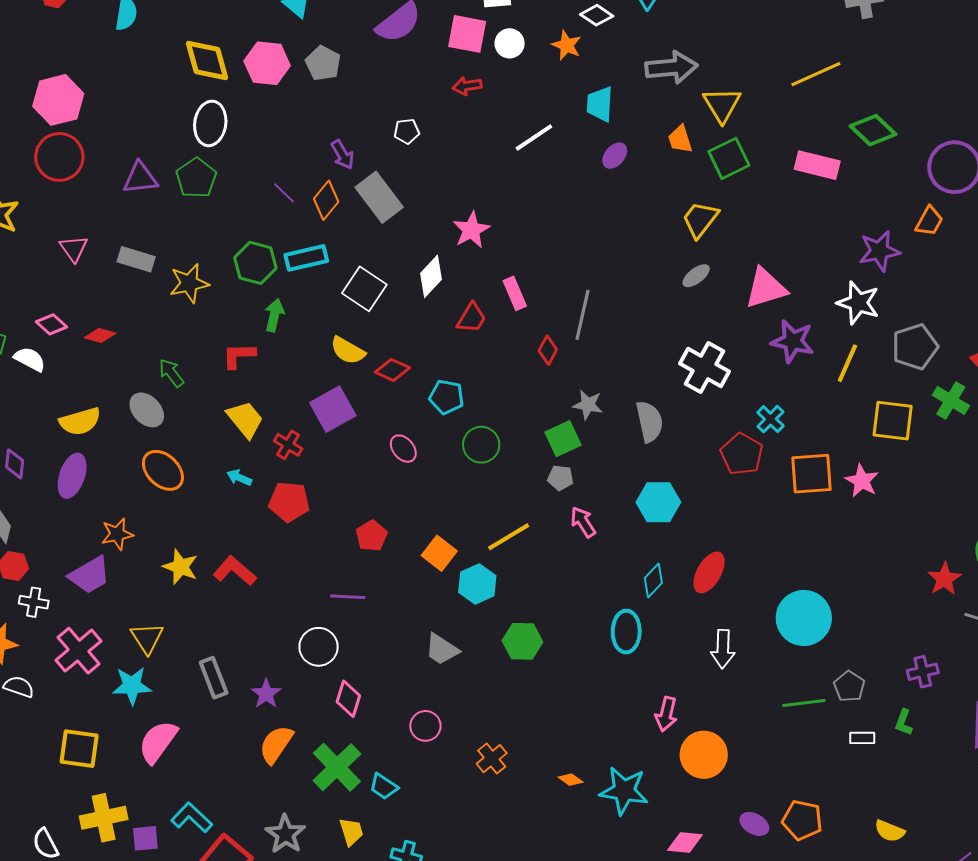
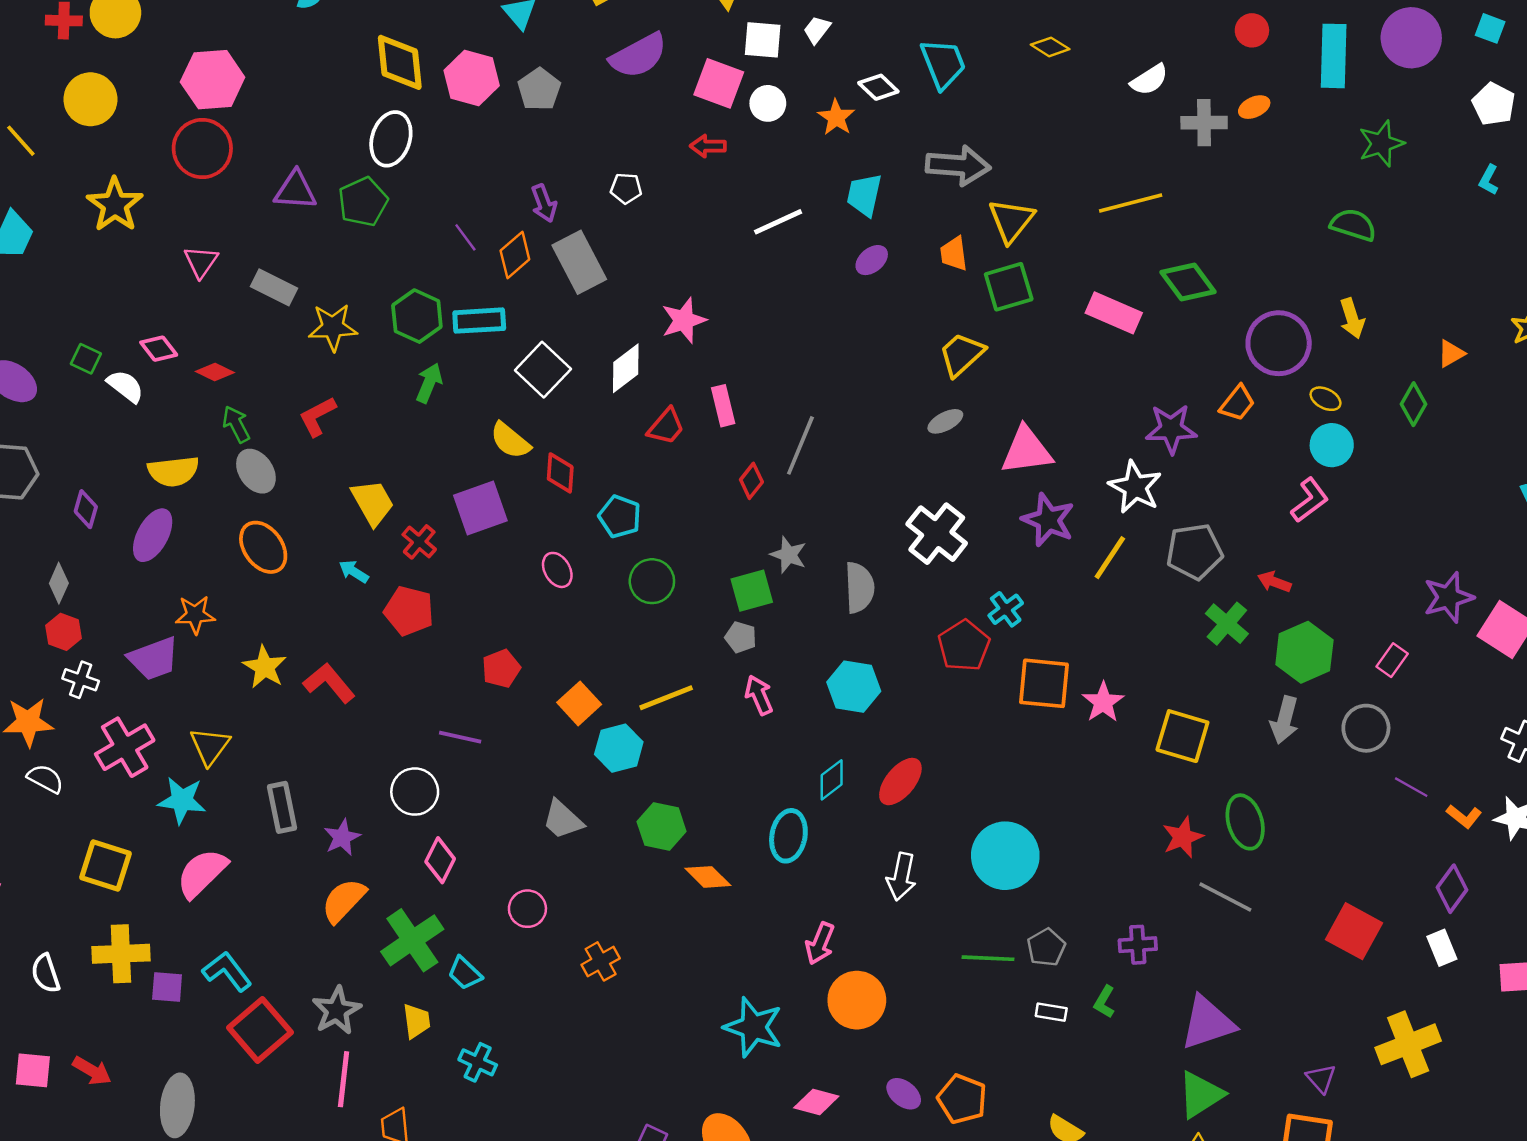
red L-shape: (239, 356) -> (317, 416), moved, turned -36
red diamond: (392, 370) -> (560, 473), turned 60
green arrow: (171, 373) -> (236, 424), moved
yellow square: (893, 421) -> (1182, 736), moved
orange diamond: (571, 780) -> (708, 877), moved, size x1.5

